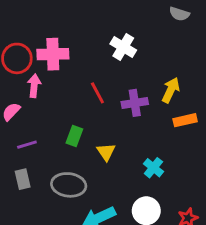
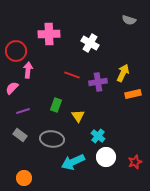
pink cross: (53, 54) -> (49, 34), moved
red line: (97, 93) -> (72, 75), turned -42
cyan cross: (153, 168) -> (98, 136), moved
gray rectangle: (23, 179) -> (20, 135), turned -40

